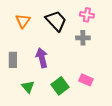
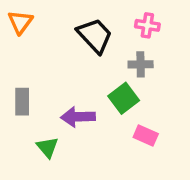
orange triangle: (23, 21) -> (20, 22), moved
purple arrow: (42, 58) -> (78, 117), moved, turned -78
green square: (60, 86) -> (124, 98), moved

